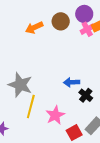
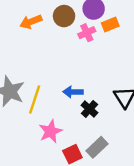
pink cross: (87, 29) -> (87, 33), moved
yellow line: (31, 107) -> (35, 99), moved

